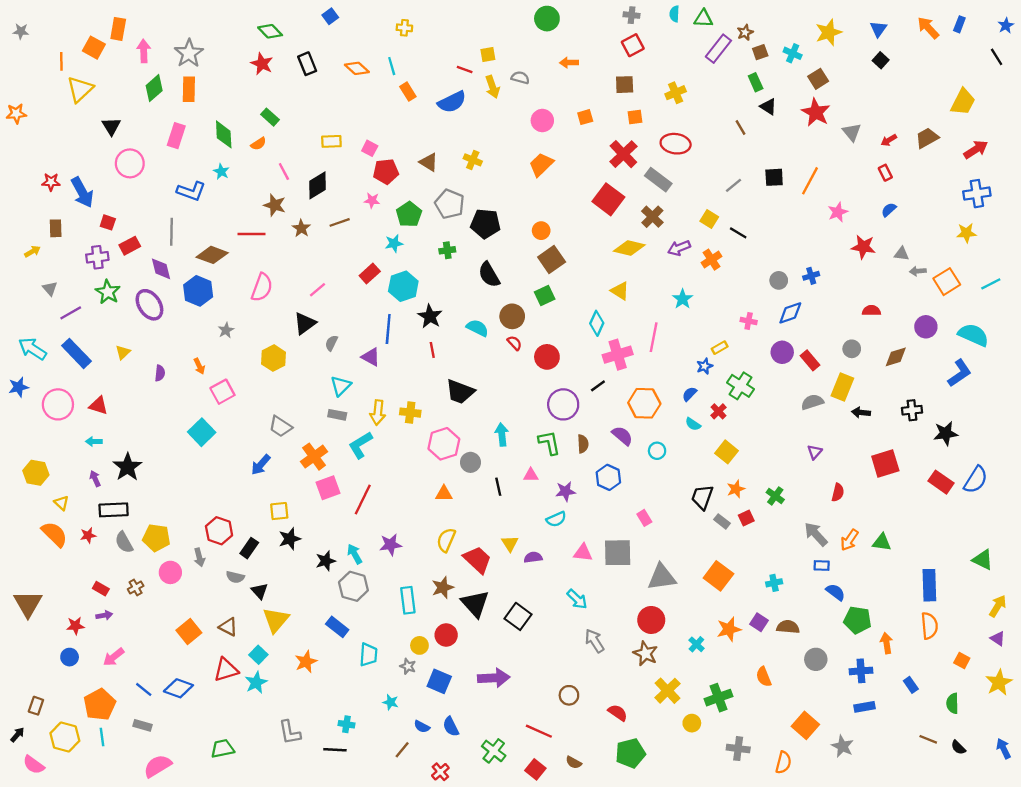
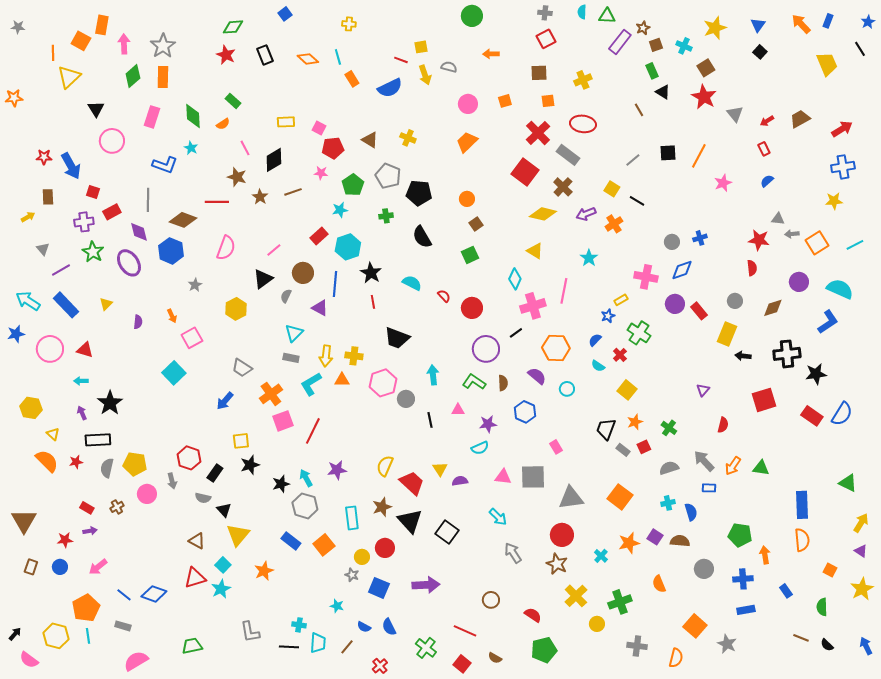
green diamond: (270, 31) -> (233, 27), turned -50
yellow trapezoid: (963, 102) -> (827, 64), moved, turned -50
red star: (863, 247) -> (759, 240), moved
brown square: (552, 260) -> (476, 224), size x0.6
red semicircle: (871, 311) -> (752, 268), turned 84
brown circle: (512, 316) -> (303, 273), moved
pink cross: (749, 321) -> (646, 277), size x1.6
gray semicircle: (812, 402) -> (669, 468), moved
black cross: (912, 410) -> (787, 354), size x1.5
green L-shape: (549, 443) -> (474, 382), turned -45
orange triangle: (444, 494) -> (342, 380), moved
gray semicircle: (124, 542) -> (107, 468), turned 42
blue semicircle: (835, 592) -> (691, 512), moved, turned 36
orange square: (189, 632) -> (324, 545), moved
cyan trapezoid: (369, 655) -> (318, 643), moved
brown rectangle: (36, 706) -> (31, 567), moved

